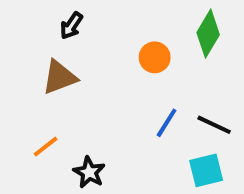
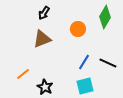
black arrow: (71, 26) -> (44, 13), moved
brown triangle: (59, 77) -> (42, 39), moved
cyan square: (206, 170) -> (85, 86), moved

